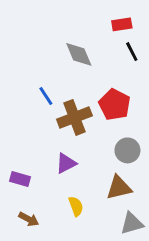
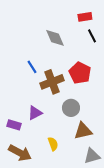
gray circle: (127, 150) -> (71, 108), moved
purple triangle: (66, 163) -> (35, 113), moved
brown arrow: (29, 219) -> (20, 153), size x1.6

